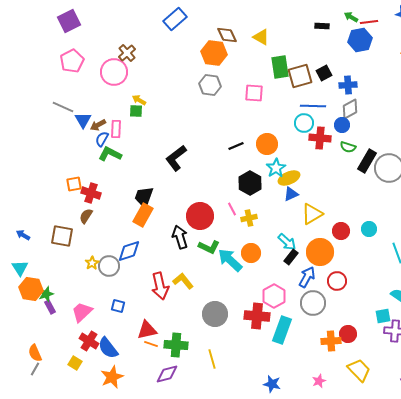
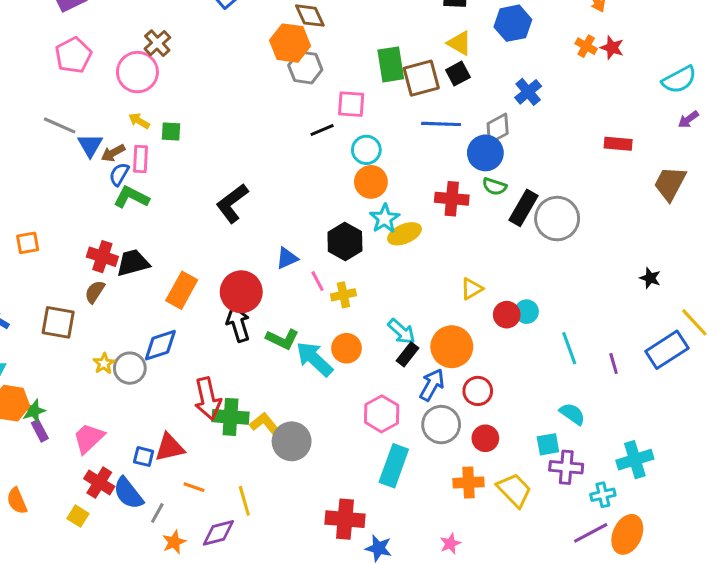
yellow triangle: (261, 37) -> (459, 43), moved
gray hexagon: (210, 85) -> (305, 67), moved
blue cross: (348, 85) -> (528, 92), moved, turned -36
yellow arrow: (139, 100) -> (139, 121), moved
cyan circle: (304, 123) -> (366, 150), moved
blue circle: (342, 125) -> (485, 153), size x1.5
red cross: (320, 138) -> (452, 199), moved
black line: (236, 146) -> (322, 130), moved
orange square: (74, 184) -> (28, 243), moved
blue triangle: (291, 194) -> (287, 258), moved
black trapezoid: (144, 197) -> (133, 263), moved, turned 55
yellow triangle: (312, 214) -> (472, 289), moved, size x0.7
red circle: (200, 216) -> (241, 292), moved
red circle: (341, 231) -> (507, 315), moved
yellow L-shape: (183, 281) -> (266, 425), moved
blue square: (118, 306) -> (144, 457), moved
red cross: (257, 316) -> (345, 519), moved
red triangle: (147, 330) -> (169, 447), moved
red circle: (348, 334) -> (485, 438), moved
green cross: (176, 345) -> (231, 417), moved
yellow line: (212, 359) -> (244, 501), moved
gray line: (35, 369) -> (157, 513), moved
yellow trapezoid: (359, 370) -> (514, 490), moved
orange star: (112, 377) -> (174, 542), moved, size x0.7

